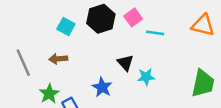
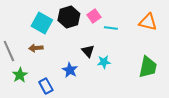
cyan square: (66, 26) -> (42, 23), size x1.5
green star: (49, 94) -> (20, 75), moved

